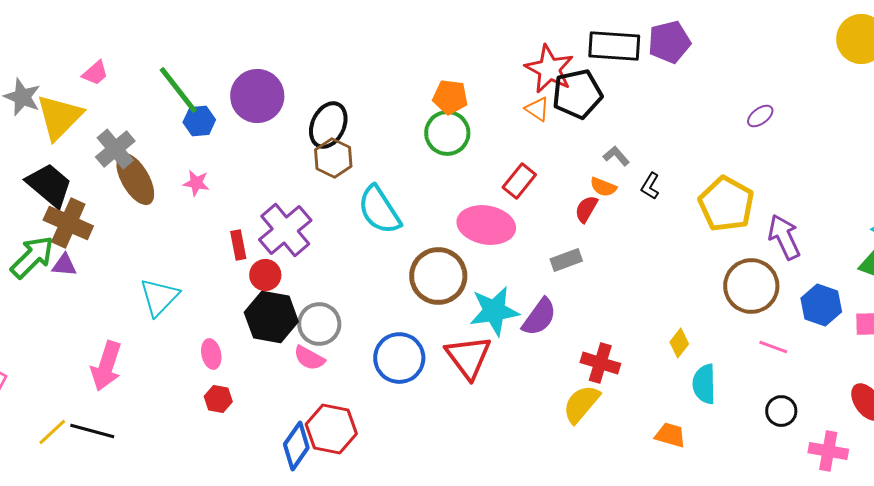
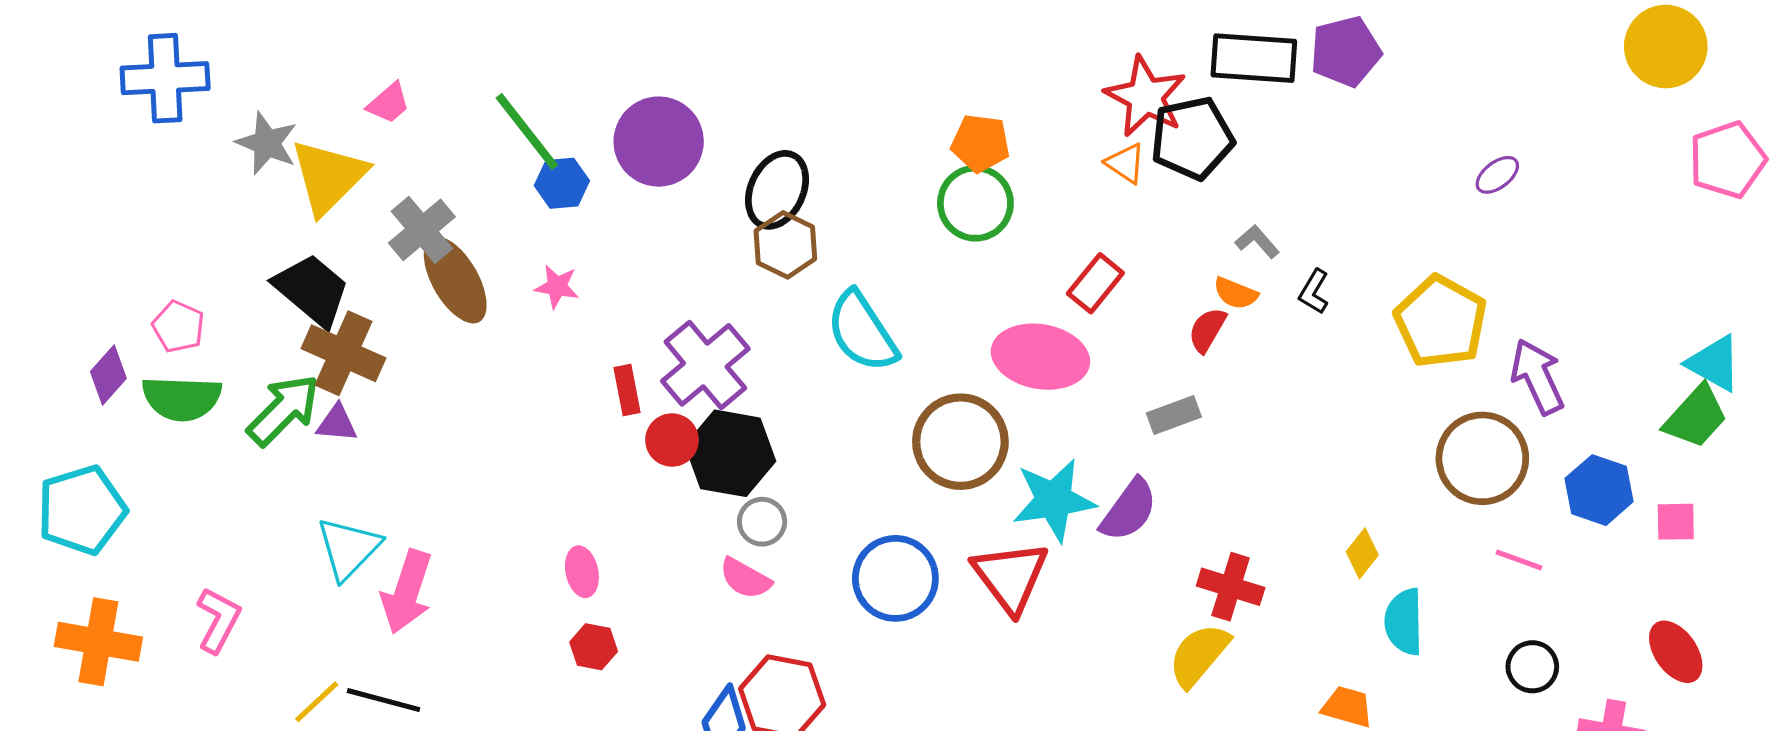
cyan triangle: (159, 297) -> (348, 548), moved
black hexagon: (271, 317) -> (730, 453), moved
gray circle: (319, 324) -> (762, 522), size x0.7

